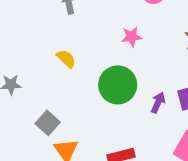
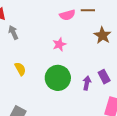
yellow semicircle: (66, 59) -> (20, 69), turned 32

